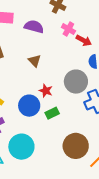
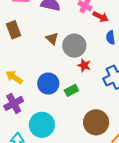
gray circle: (76, 82) -> (74, 46), moved
red star: (46, 91) -> (84, 65), moved

